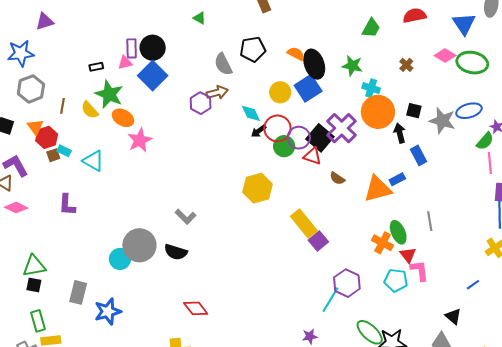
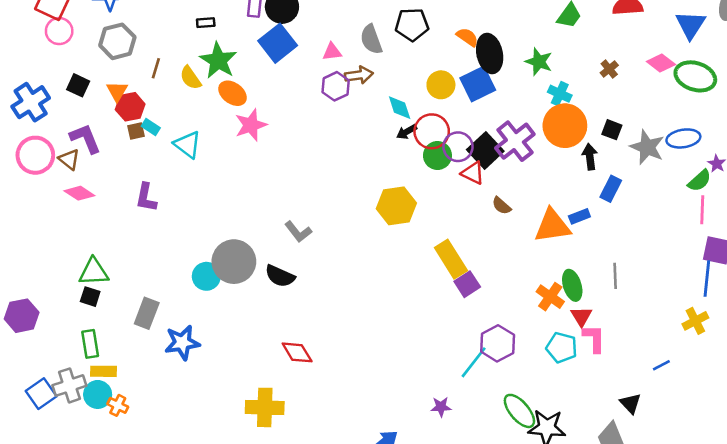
pink triangle: (125, 63) -> (332, 52), moved
blue rectangle: (419, 155) -> (611, 189), turned 48

